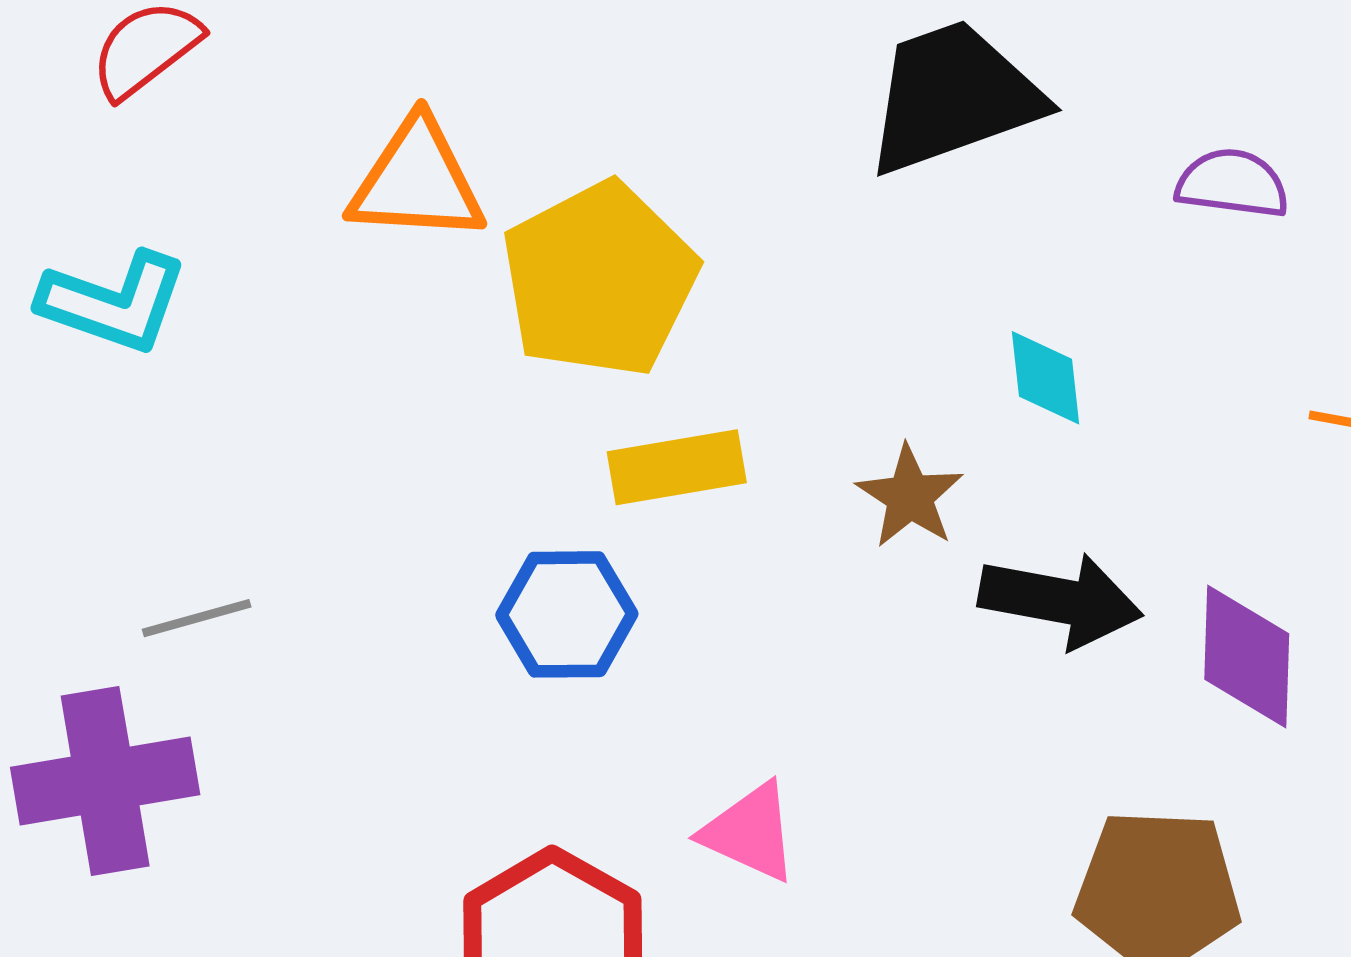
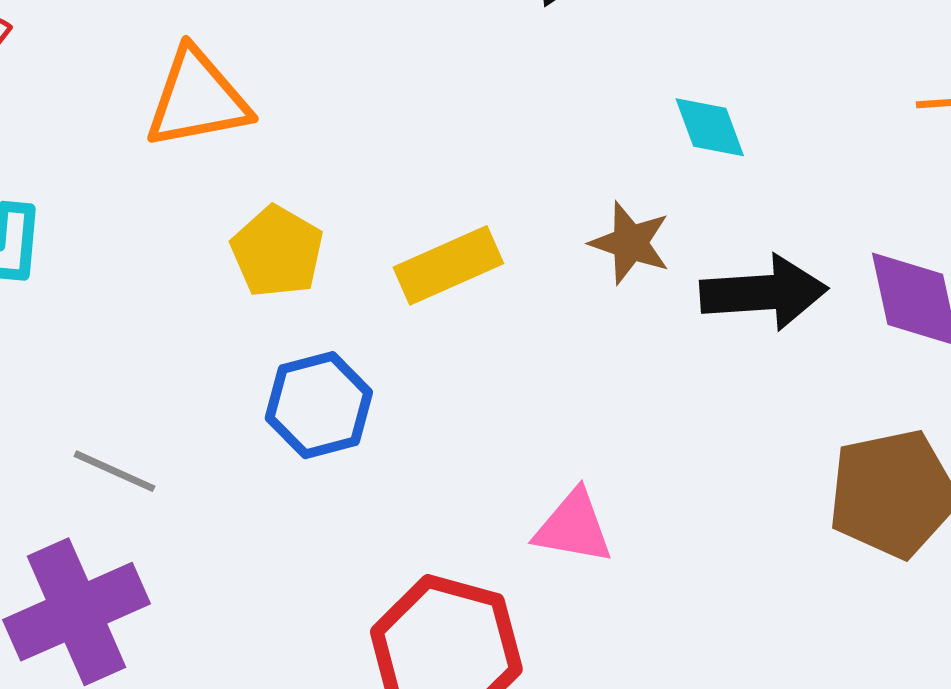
yellow pentagon: (599, 279) -> (277, 252), moved, size x0.6
blue hexagon: (567, 614) -> (319, 405), moved
gray line: (197, 618) -> (115, 471), turned 54

